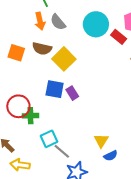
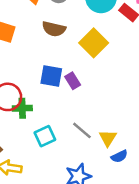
brown semicircle: (42, 49) -> (54, 29), moved
yellow square: (64, 59) -> (94, 43), moved
gray line: (62, 151) -> (82, 130), moved

